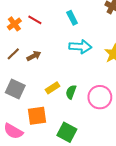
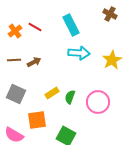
cyan rectangle: (72, 18) -> (71, 25), size x1.5
brown line: (13, 54) -> (14, 60), turned 40

